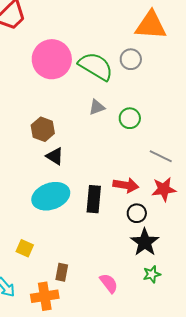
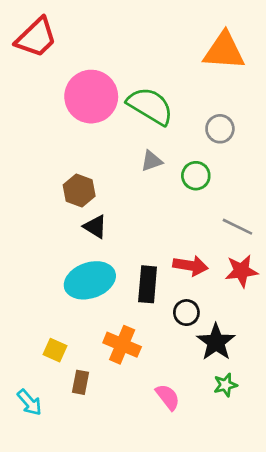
gray circle: (131, 59) -> (220, 129), moved
black circle: (137, 213) -> (186, 313), moved
brown rectangle: (62, 272) -> (80, 382), moved
orange cross: (45, 296) -> (122, 345), moved, turned 32

